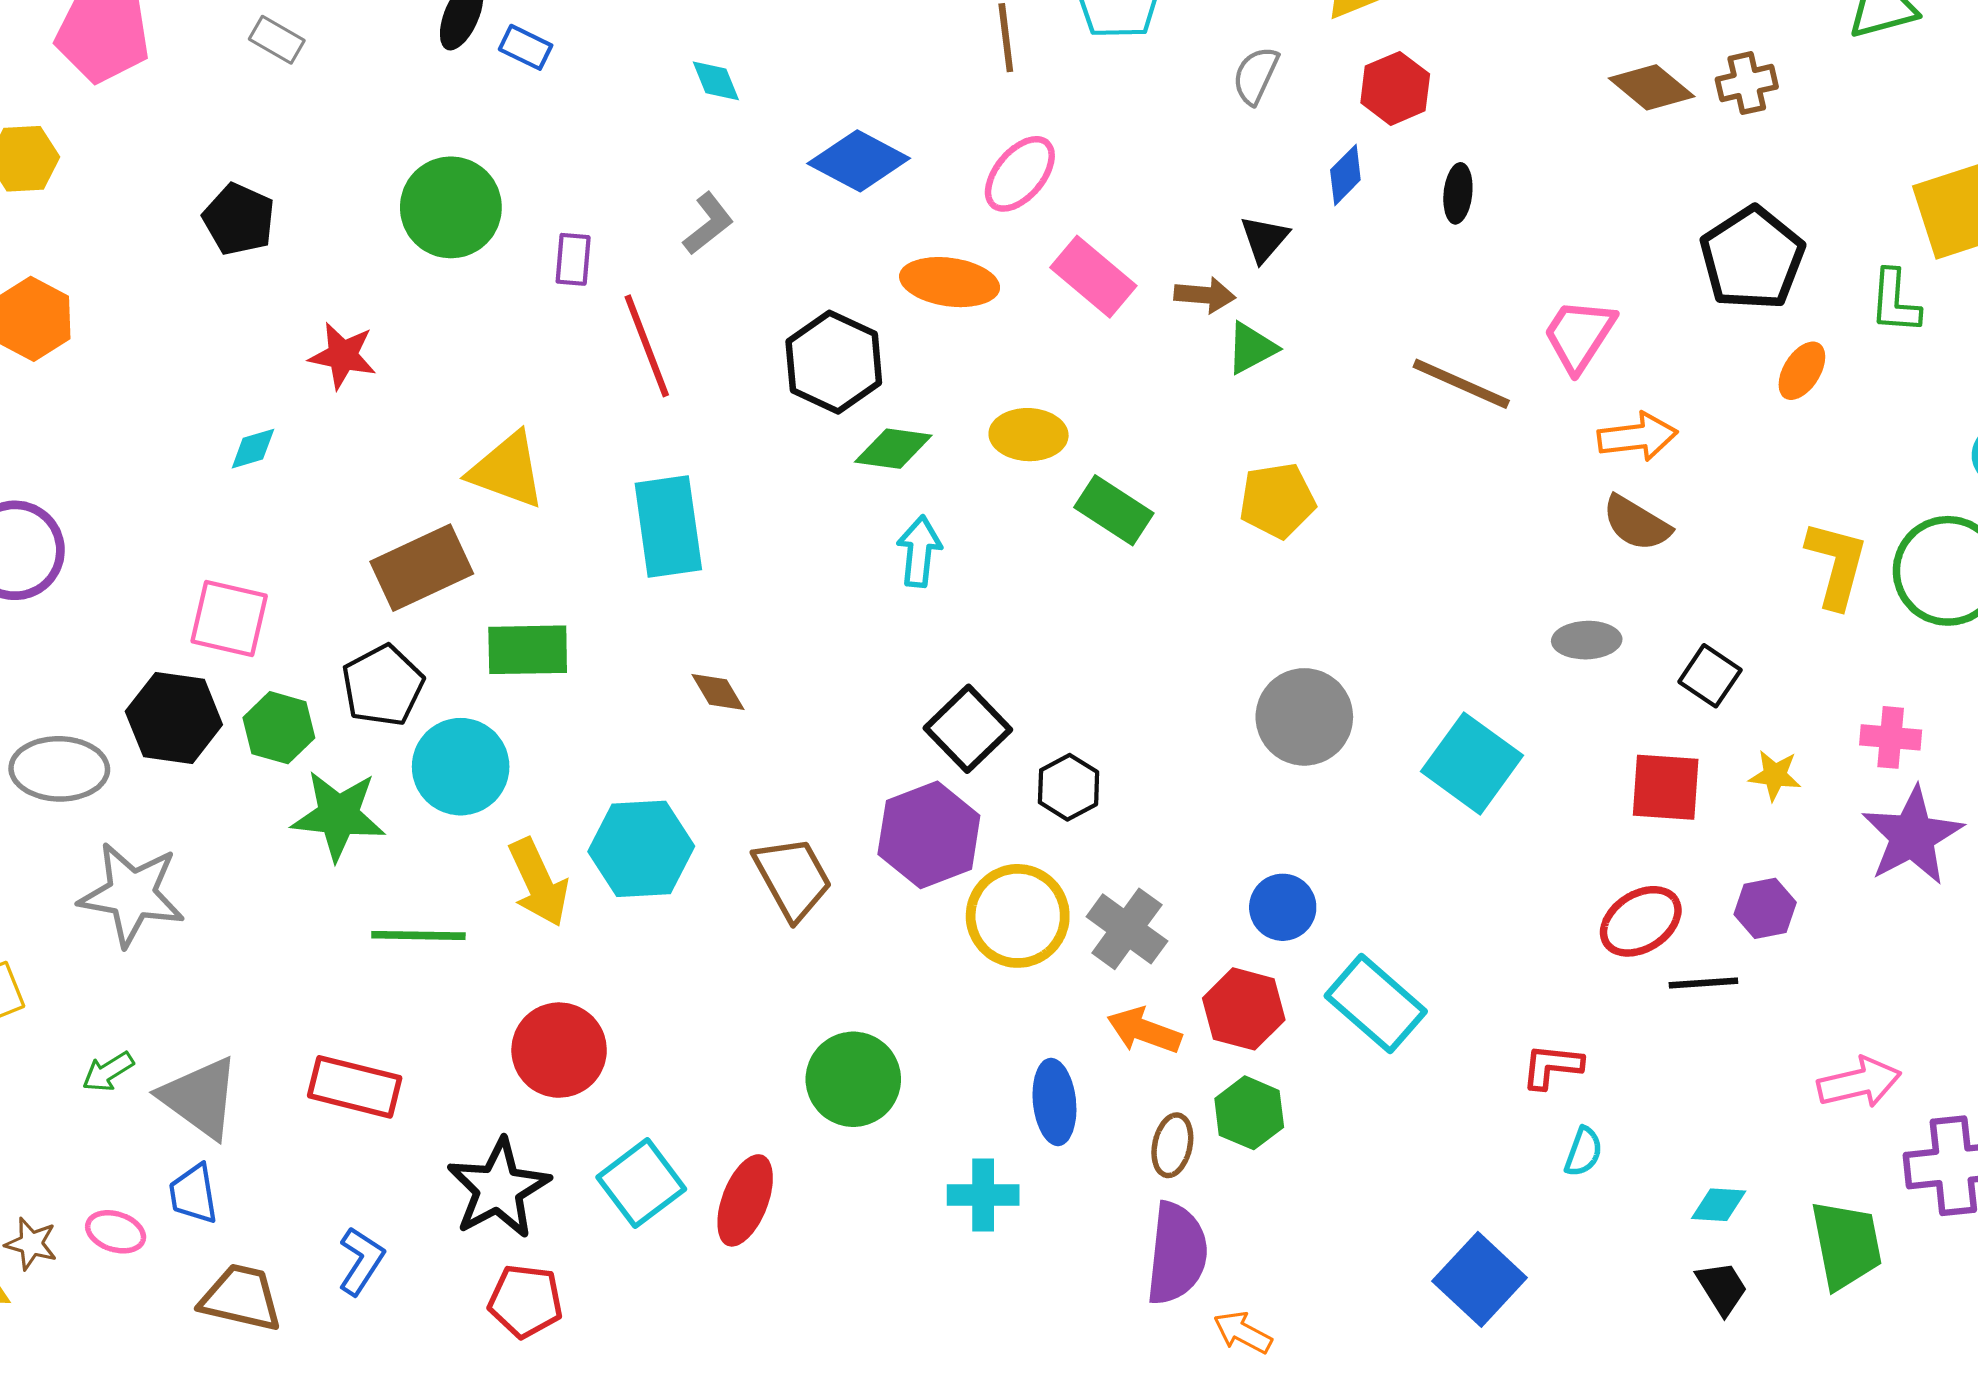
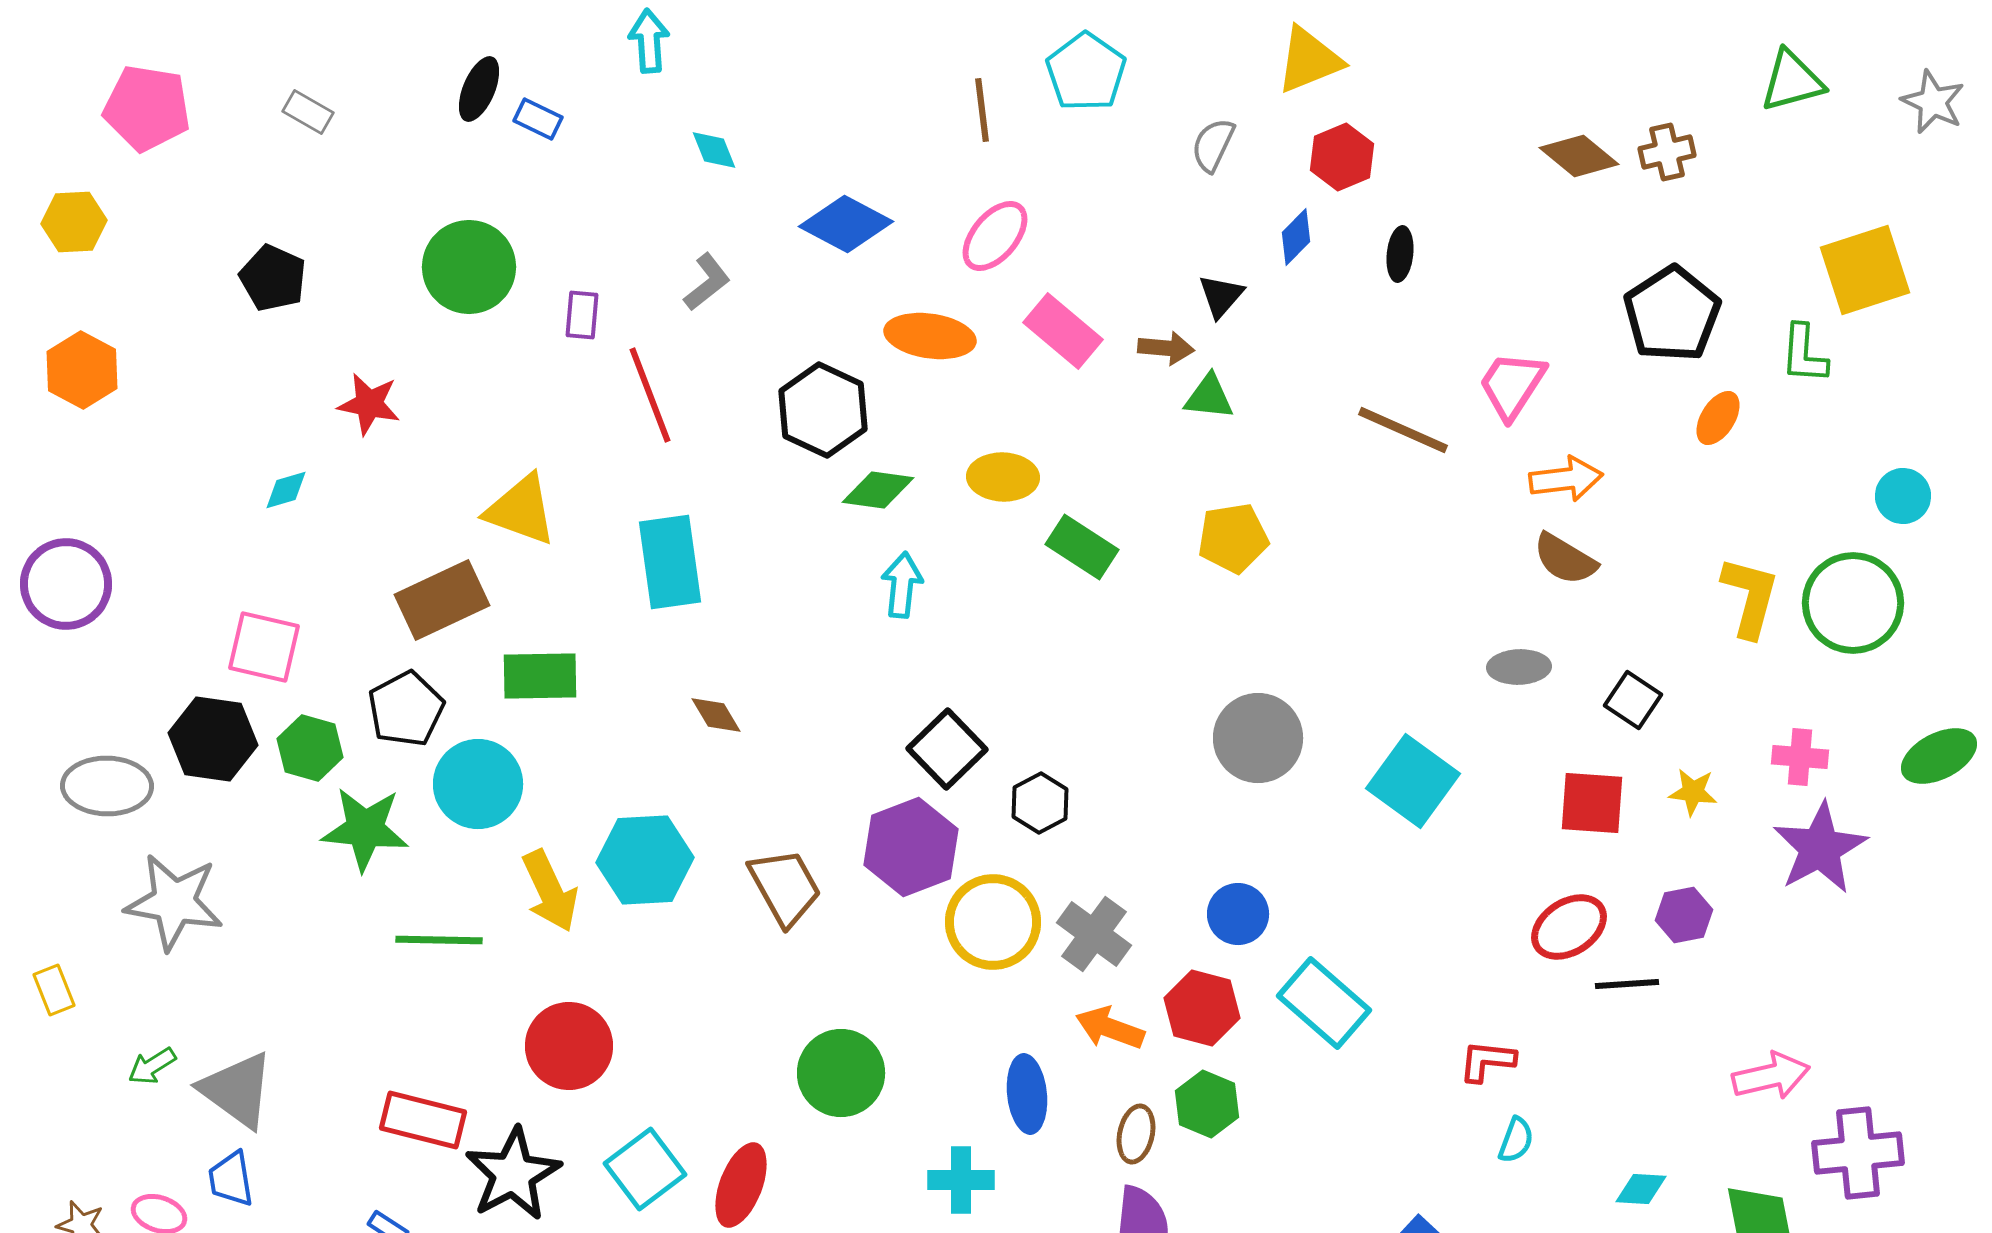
green triangle: (1251, 348) -> (1209, 397), turned 34
red rectangle: (355, 1087) -> (423, 1120), moved

